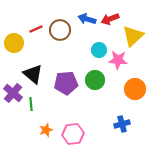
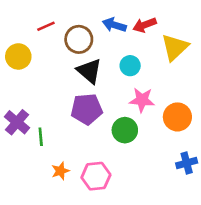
red line: (36, 29) -> (46, 26), moved
pink star: (118, 60) -> (142, 100), moved
black triangle: (33, 74) -> (89, 71), moved
green circle: (95, 80) -> (125, 130), moved
blue cross: (122, 124) -> (187, 163), moved

